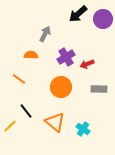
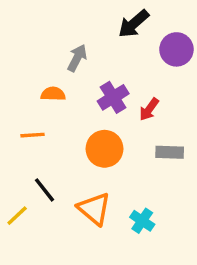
purple circle: (103, 19) -> (176, 49), moved
red arrow: (87, 64) -> (149, 109), turned -32
orange line: (19, 79) -> (33, 135), turned -40

